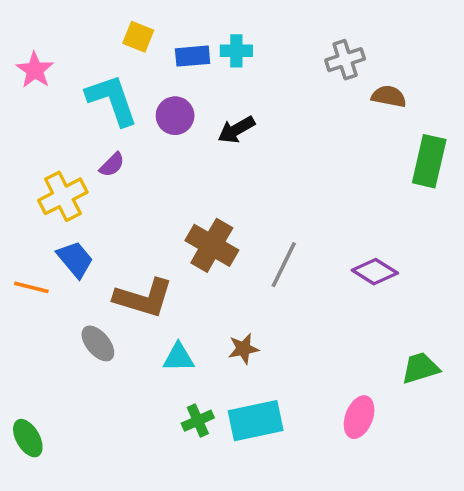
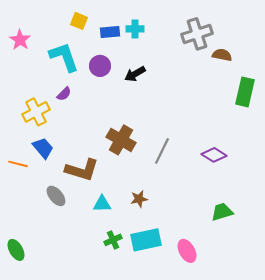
gray cross: (345, 60) -> (197, 34), size x1.4
green trapezoid: (420, 368) -> (222, 212), moved
pink ellipse: (359, 417) -> (187, 251), moved, turned -50

